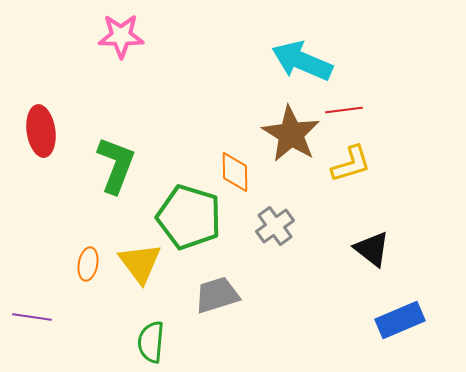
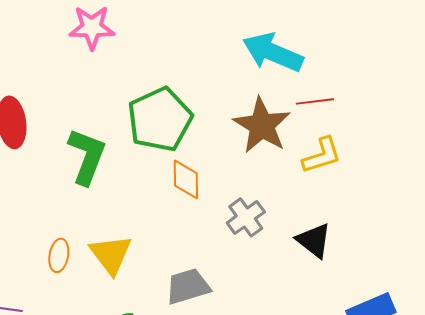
orange diamond: (235, 172) -> (186, 179), moved
green pentagon: (189, 217) -> (160, 119), moved, turned 30
black triangle: (372, 249) -> (314, 240), moved

